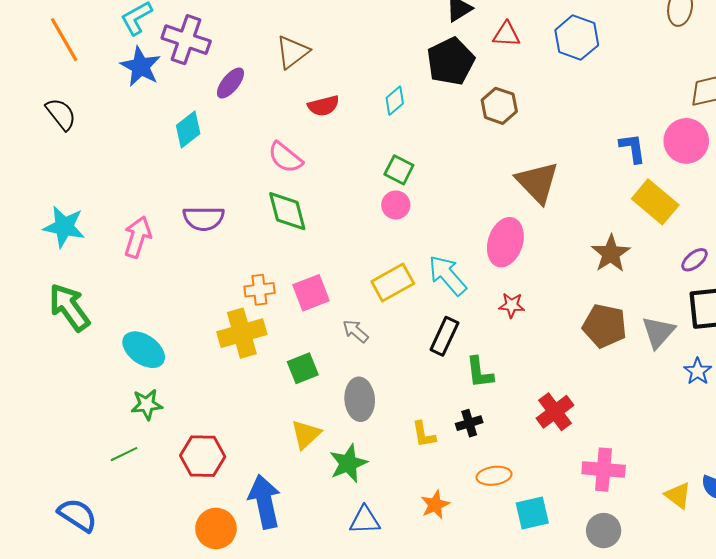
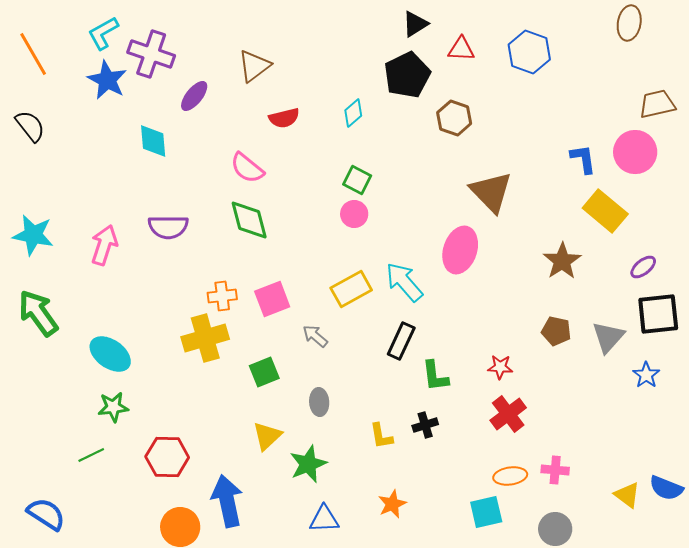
cyan diamond: (188, 130) -> (153, 141), turned -57
red star: (512, 305) -> (500, 367), moved
brown pentagon: (605, 326) -> (556, 331), size x0.7
gray ellipse: (360, 399) -> (319, 402), size x0.7
pink cross: (604, 470) -> (555, 470), size x0.7
orange ellipse: (494, 476) -> (510, 476), moved

